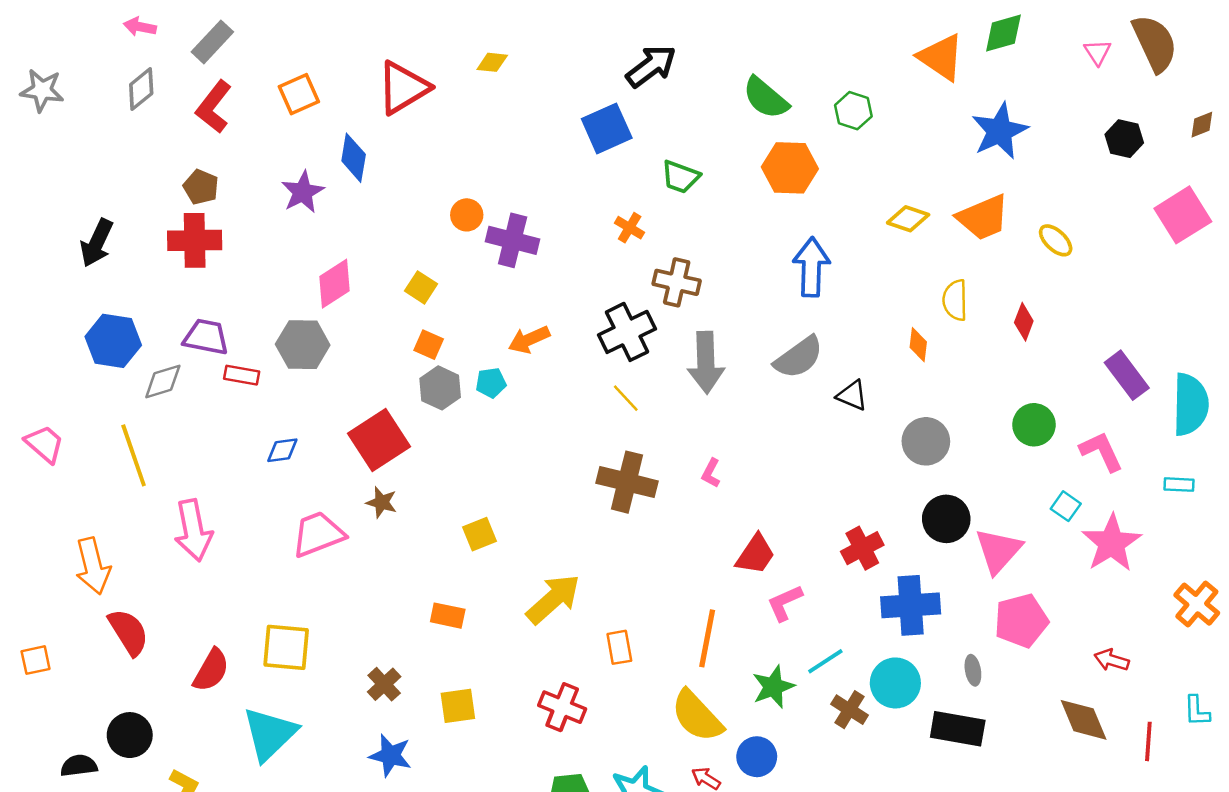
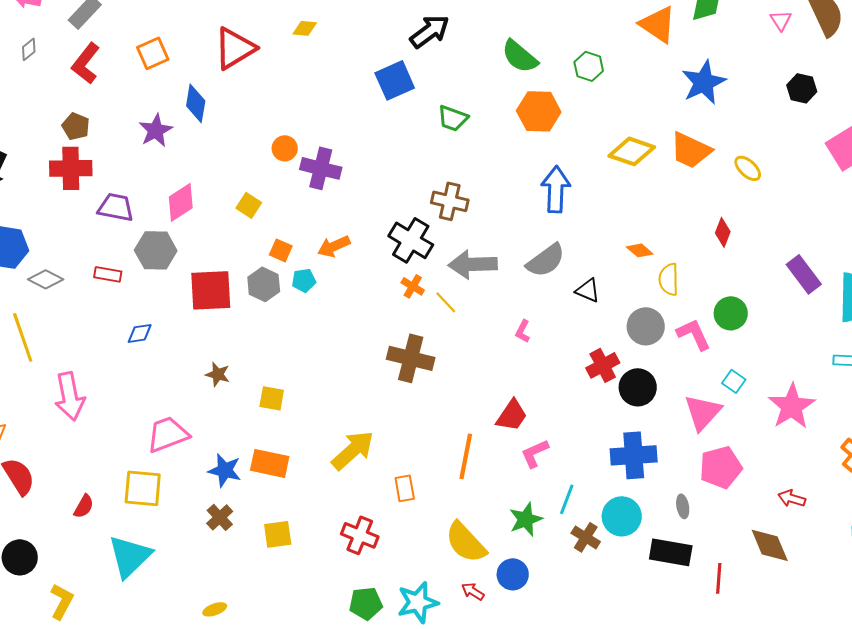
gray diamond: (141, 89) -> (29, 49), size x0.7
orange trapezoid: (983, 217) -> (691, 150), turned 48
yellow diamond: (908, 219) -> (632, 151), size x1.4
orange cross: (630, 228) -> (413, 286), moved
yellow semicircle: (955, 300) -> (669, 279), moved
black cross: (627, 332) -> (411, 240), turned -33
purple trapezoid: (206, 337) -> (116, 207), moved
orange square: (429, 345) -> (281, 250), moved
orange diamond: (918, 345) -> (640, 250), turned -56
gray arrow: (706, 362) -> (473, 264), turned 90
gray diamond: (163, 382) -> (46, 279), turned 44
yellow line: (626, 398) -> (446, 302), moved
red square: (379, 440) -> (211, 290), moved, turned 30
pink L-shape: (1101, 451) -> (694, 334), moved
pink L-shape: (711, 473) -> (523, 331), moved
cyan square: (1066, 506) -> (734, 381), moved
black circle: (946, 519) -> (638, 387), moved
pink trapezoid: (318, 534) -> (168, 434), moved
yellow square: (479, 534) -> (272, 398), moved, turned 32
red cross: (862, 548) -> (603, 365), moved
orange rectangle: (448, 616) -> (270, 463), size x1.4
orange line: (707, 638) -> (466, 456), moved
cyan line: (825, 661) -> (567, 499), turned -36
red semicircle: (211, 670) -> (84, 506), size x0.7
red line: (1148, 741) -> (719, 578), moved
blue star: (390, 755) -> (225, 470), moved

